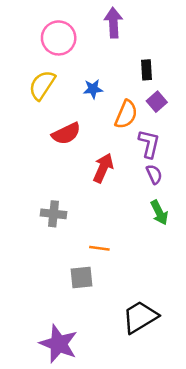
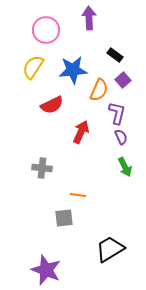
black rectangle: (147, 70) -> (115, 55), turned -49
blue star: (93, 89) -> (73, 70), size x1.8

